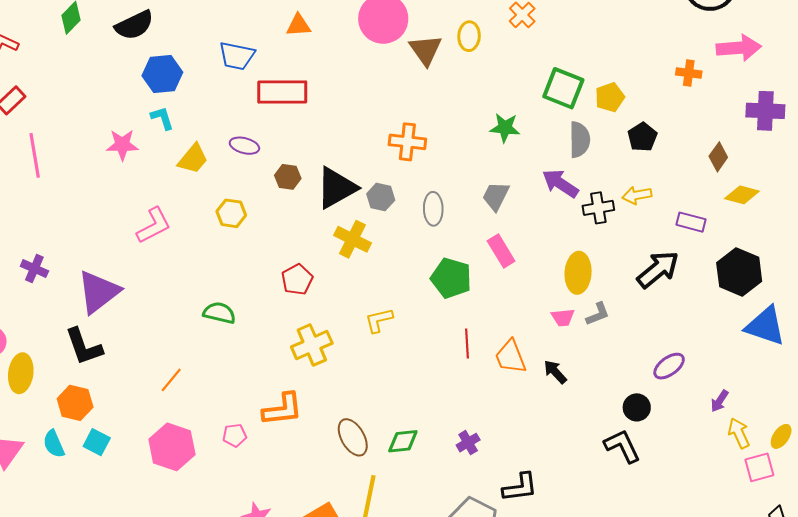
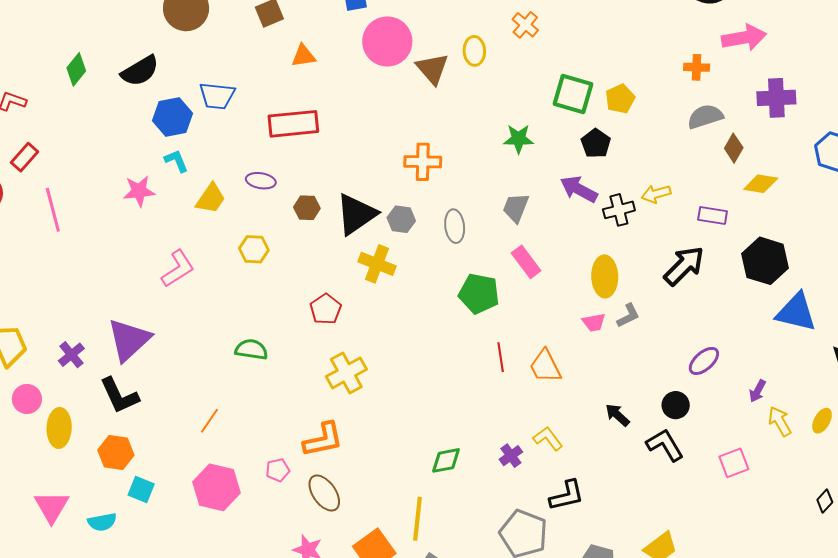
blue trapezoid: (237, 56) -> (217, 96), moved
black pentagon: (642, 137) -> (596, 143), moved
gray semicircle: (579, 140) -> (705, 117), moved, turned -102
purple cross: (34, 269) -> (71, 355), moved, turned 32
yellow L-shape: (379, 320) -> (548, 439), moved, turned 72
black arrow: (555, 372) -> (617, 415), moved
brown ellipse: (353, 437) -> (324, 493), moved
cyan semicircle: (54, 444) -> (102, 522), moved, turned -72
pink square: (759, 467) -> (734, 463), moved

